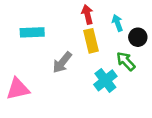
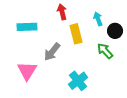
red arrow: (87, 14) -> (62, 12), moved
cyan cross: (105, 80) -> (78, 81), moved
pink triangle: (18, 89) -> (27, 71), moved, turned -45

